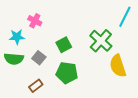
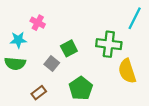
green cross: (101, 41) -> (109, 44), turned -35
gray square: (39, 58) -> (52, 64), moved
green pentagon: (67, 73) -> (81, 88), moved, turned 30

